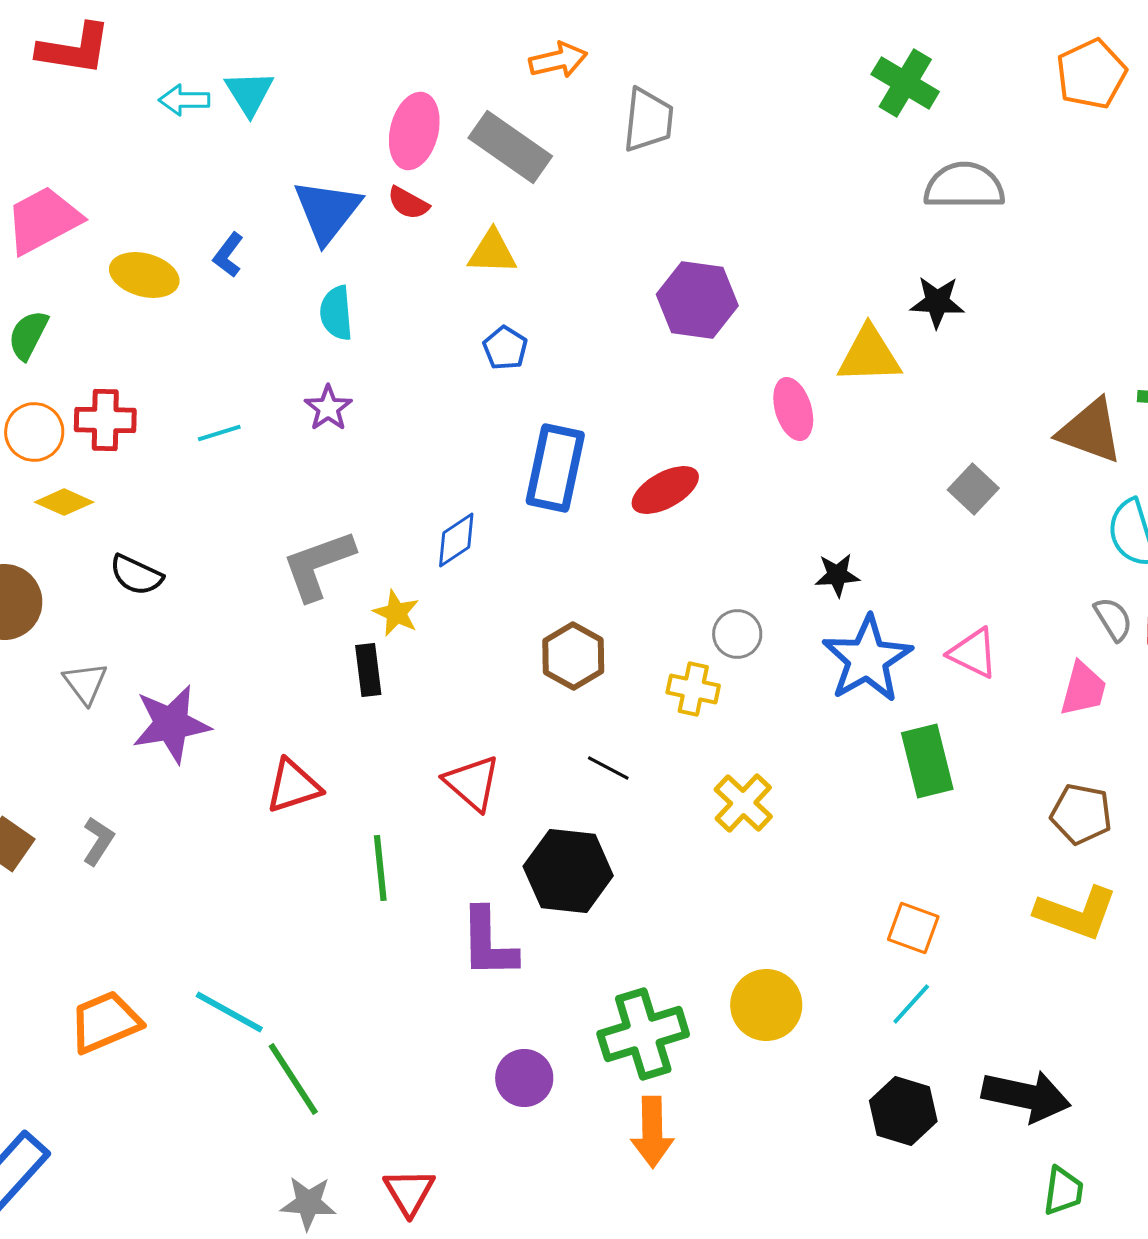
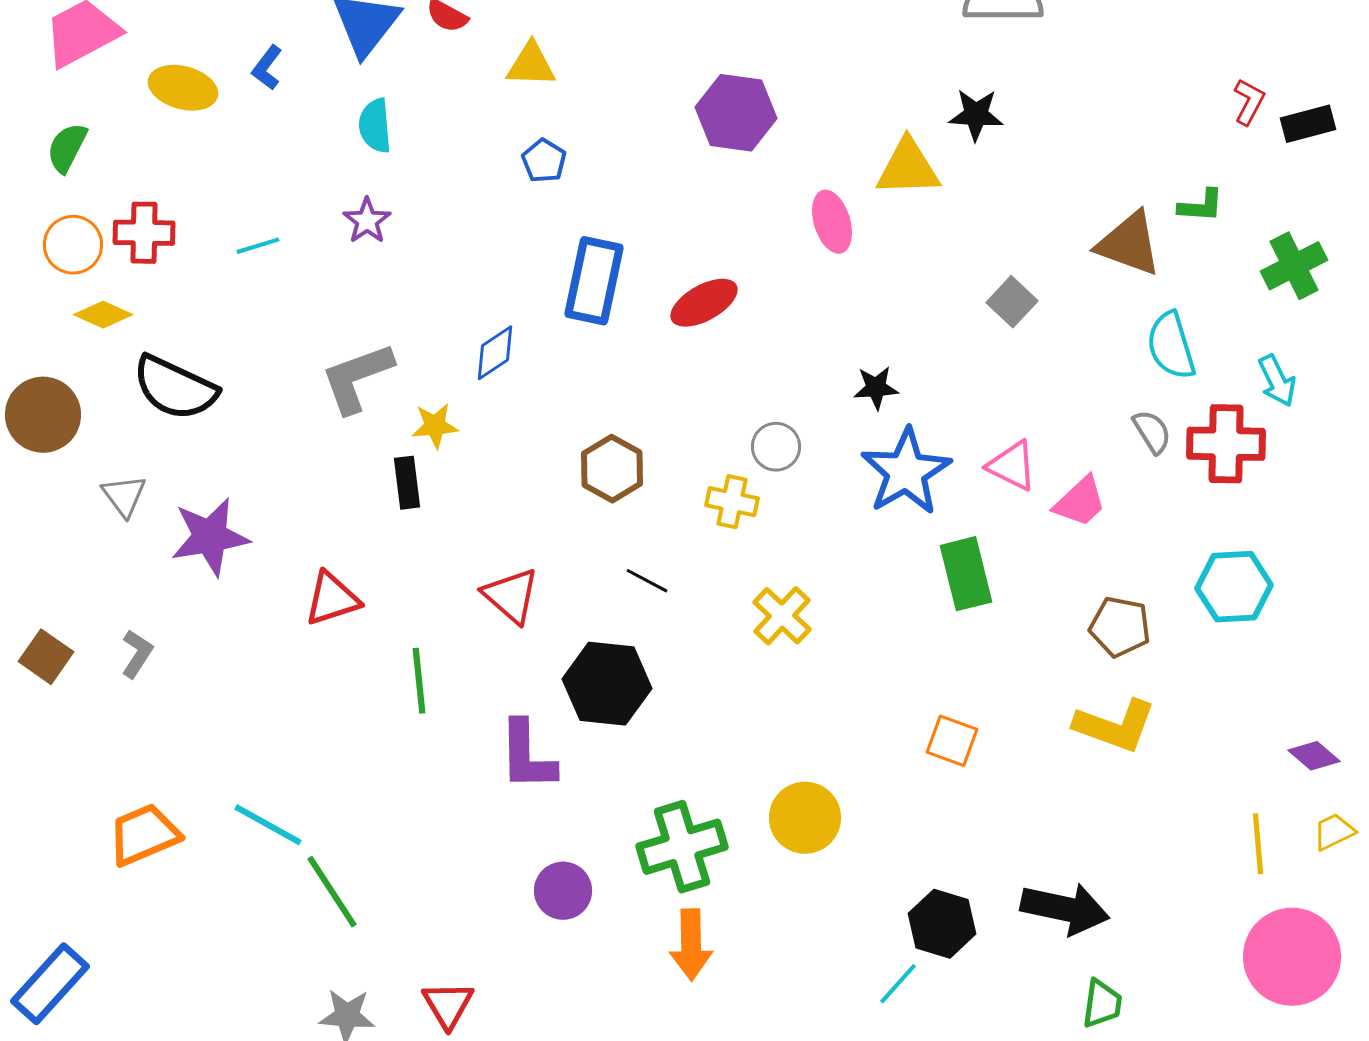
black semicircle: (136, 575) -> (175, 388), size x1.6
yellow star: (396, 613) -> (435, 426), turned -30
pink trapezoid: (1083, 689) -> (1080, 502), moved, turned 32
cyan line: (911, 1004) -> (898, 984), moved

